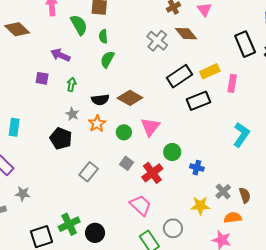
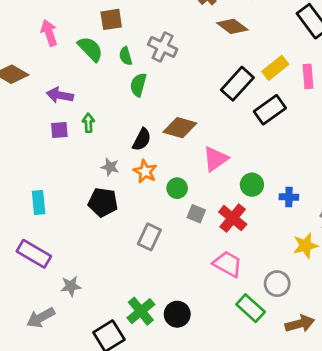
gray cross: (157, 41) -> (163, 47), moved
purple arrow: (60, 55) -> (60, 95), moved
green arrow: (71, 84) -> (88, 123), moved
black semicircle: (100, 100) -> (142, 139), turned -42
pink triangle: (150, 127) -> (215, 159), turned 30
green circle: (124, 132) -> (177, 188), moved

